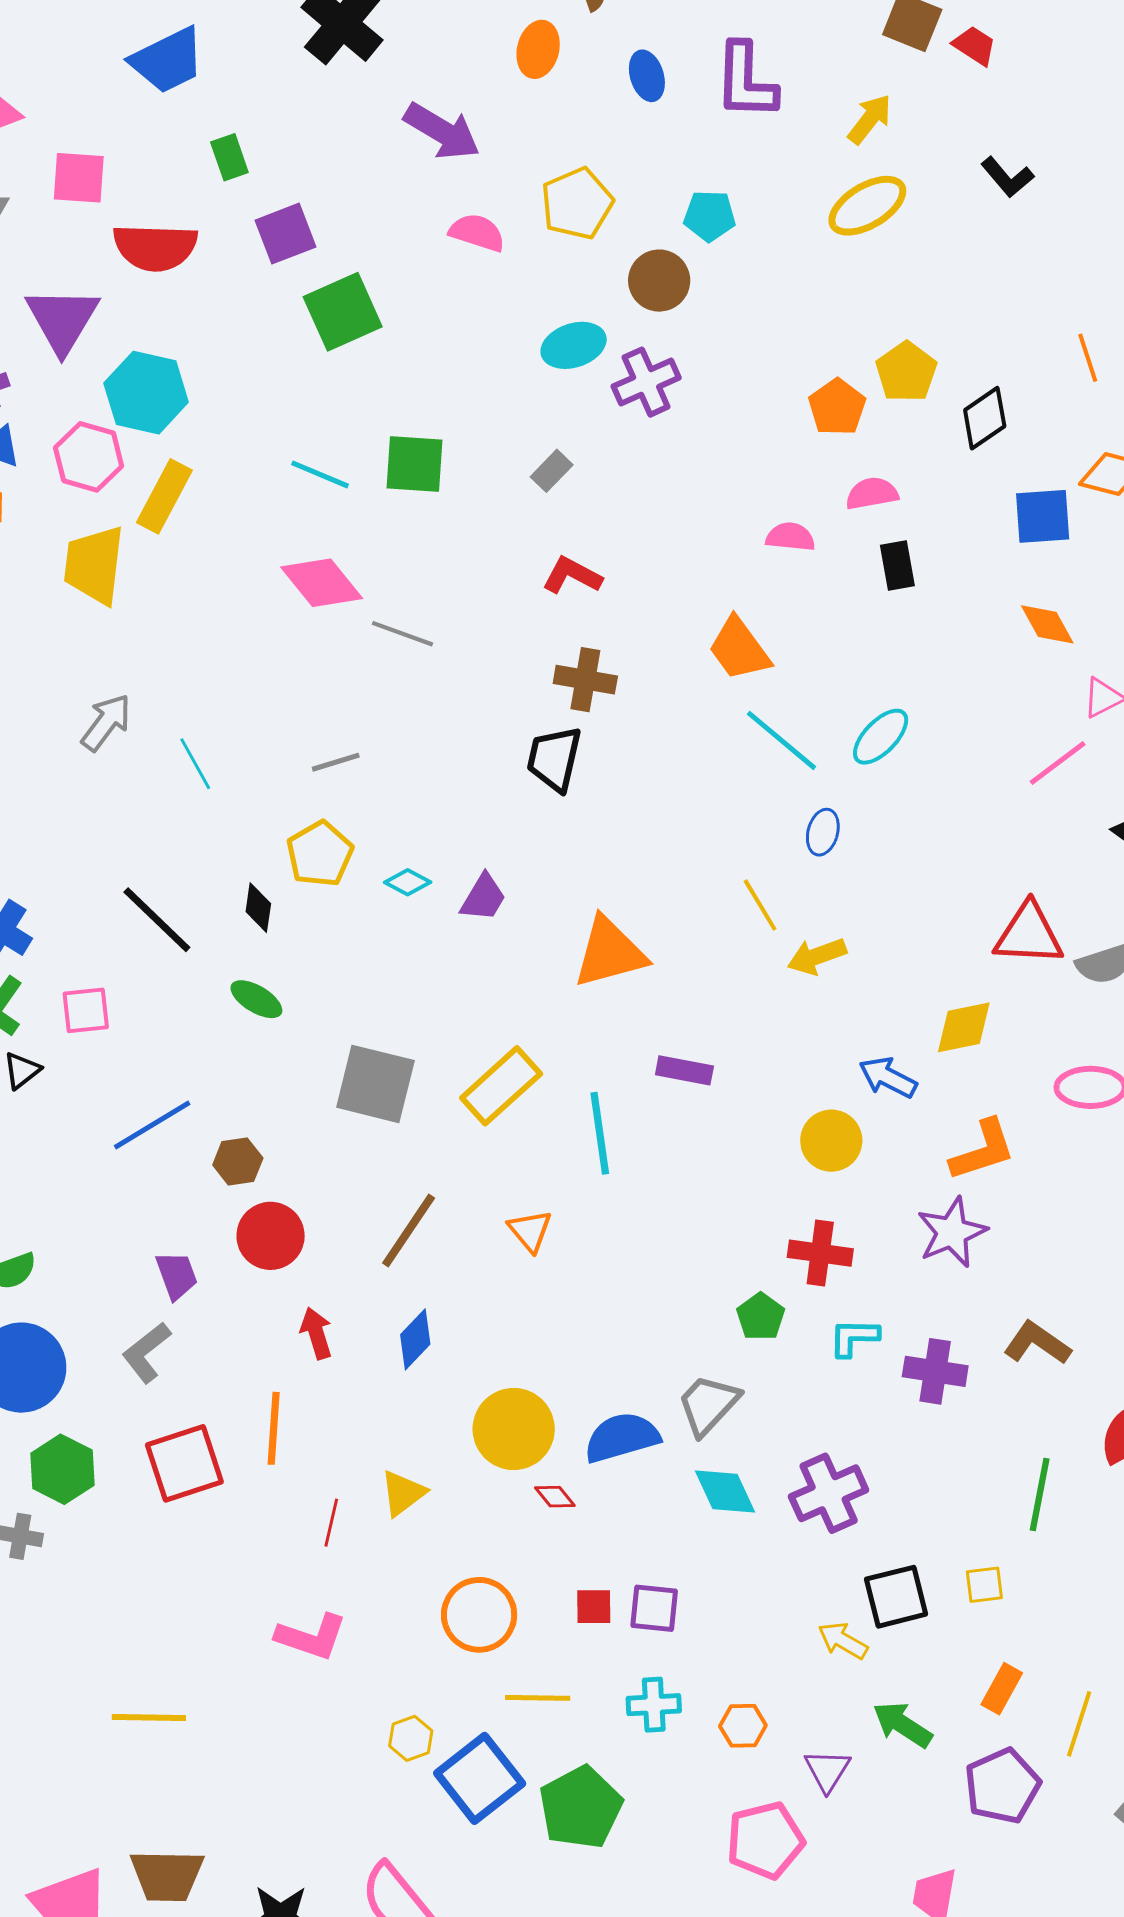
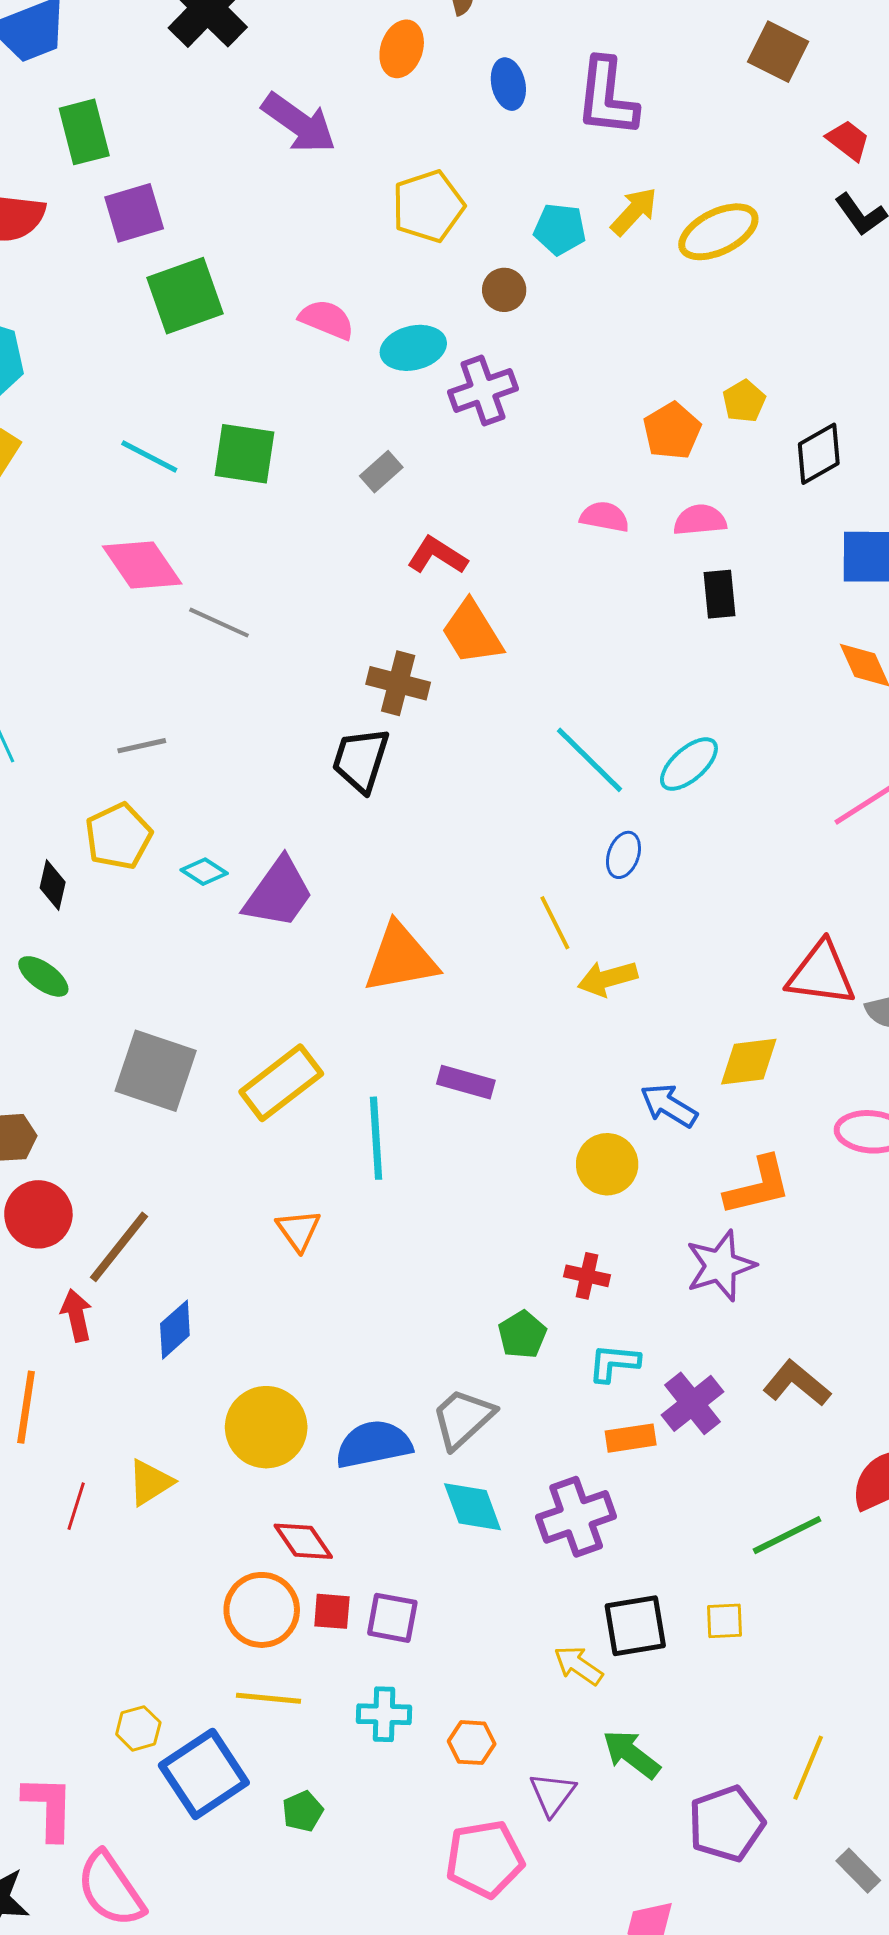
red trapezoid: (974, 46) -> (848, 140), moved
yellow arrow: (870, 119) -> (634, 211), moved
green rectangle: (229, 157) -> (84, 132), size x1.4
pink semicircle: (477, 233) -> (327, 320), moved
brown circle: (659, 281) -> (504, 290), size x0.7
yellow pentagon: (906, 372) -> (744, 401), size x0.7
pink semicircle: (790, 537) -> (604, 517), moved
red L-shape: (572, 575) -> (437, 555), moved
orange trapezoid: (739, 649) -> (472, 632), moved
purple trapezoid: (483, 898) -> (279, 893), size x1.5
brown line: (409, 1231) -> (119, 1247), moved
red cross: (820, 1253) -> (587, 1276), size x0.7
purple cross: (935, 1371) -> (693, 1403), turned 38
green line: (1040, 1495) -> (787, 1535), turned 48
red diamond: (555, 1497) -> (303, 1541), moved, size x1.5
orange circle: (479, 1615) -> (262, 1610), moved
pink L-shape: (311, 1637) -> (49, 1807), moved, turned -112
orange rectangle: (1002, 1689) -> (631, 1438), moved, turned 48
green pentagon: (581, 1808) -> (303, 1811), size x0.5

